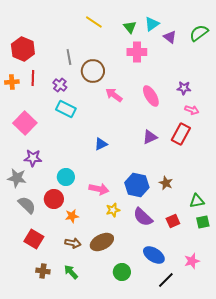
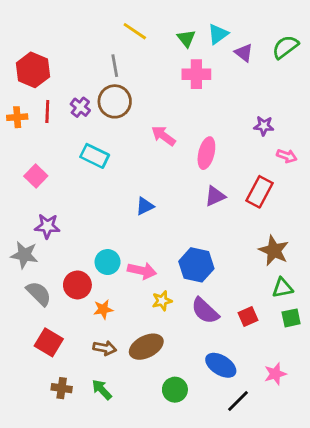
gray line: (69, 57) -> (115, 66), moved
brown circle: (93, 71) -> (115, 101), moved
purple cross: (60, 85) -> (80, 107), moved
pink ellipse: (151, 96) -> (206, 153), moved, turned 45
pink arrow: (192, 110) -> (287, 156), moved
pink square: (25, 123) -> (36, 176), size x0.7
cyan circle: (66, 177) -> (108, 262), moved
brown star: (166, 183) -> (274, 251), moved, size x1.5

